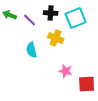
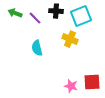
yellow cross: (56, 38) -> (70, 39), moved
pink star: (66, 71) -> (71, 86), moved

